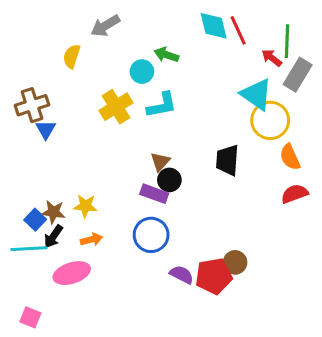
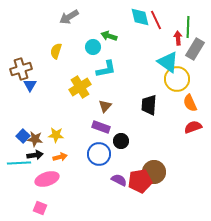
yellow semicircle: (72, 56) -> (56, 51), moved
red arrow: (272, 58) -> (178, 38), turned 48
yellow cross: (116, 107) -> (80, 87), moved
black circle: (169, 180) -> (121, 141), moved
blue square: (35, 220) -> (23, 136), moved
black arrow: (53, 236) -> (35, 155), turned -133
brown circle: (235, 262) -> (154, 172), size x1.5
pink square: (30, 317) -> (40, 208), moved

